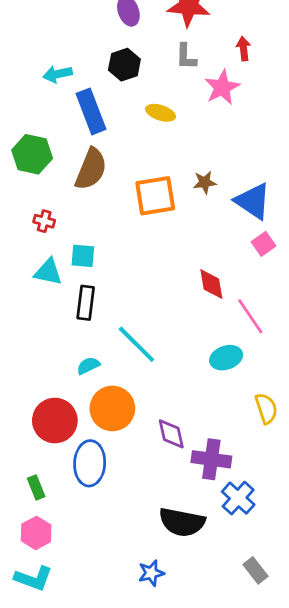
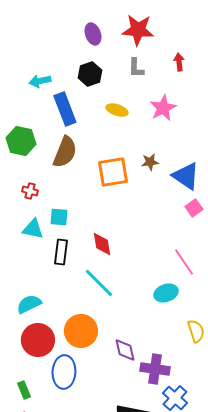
pink star: (222, 87) -> (163, 108), moved
red diamond: (211, 284) -> (102, 244), moved
cyan semicircle: (88, 366) -> (29, 304), moved, size x1.4

